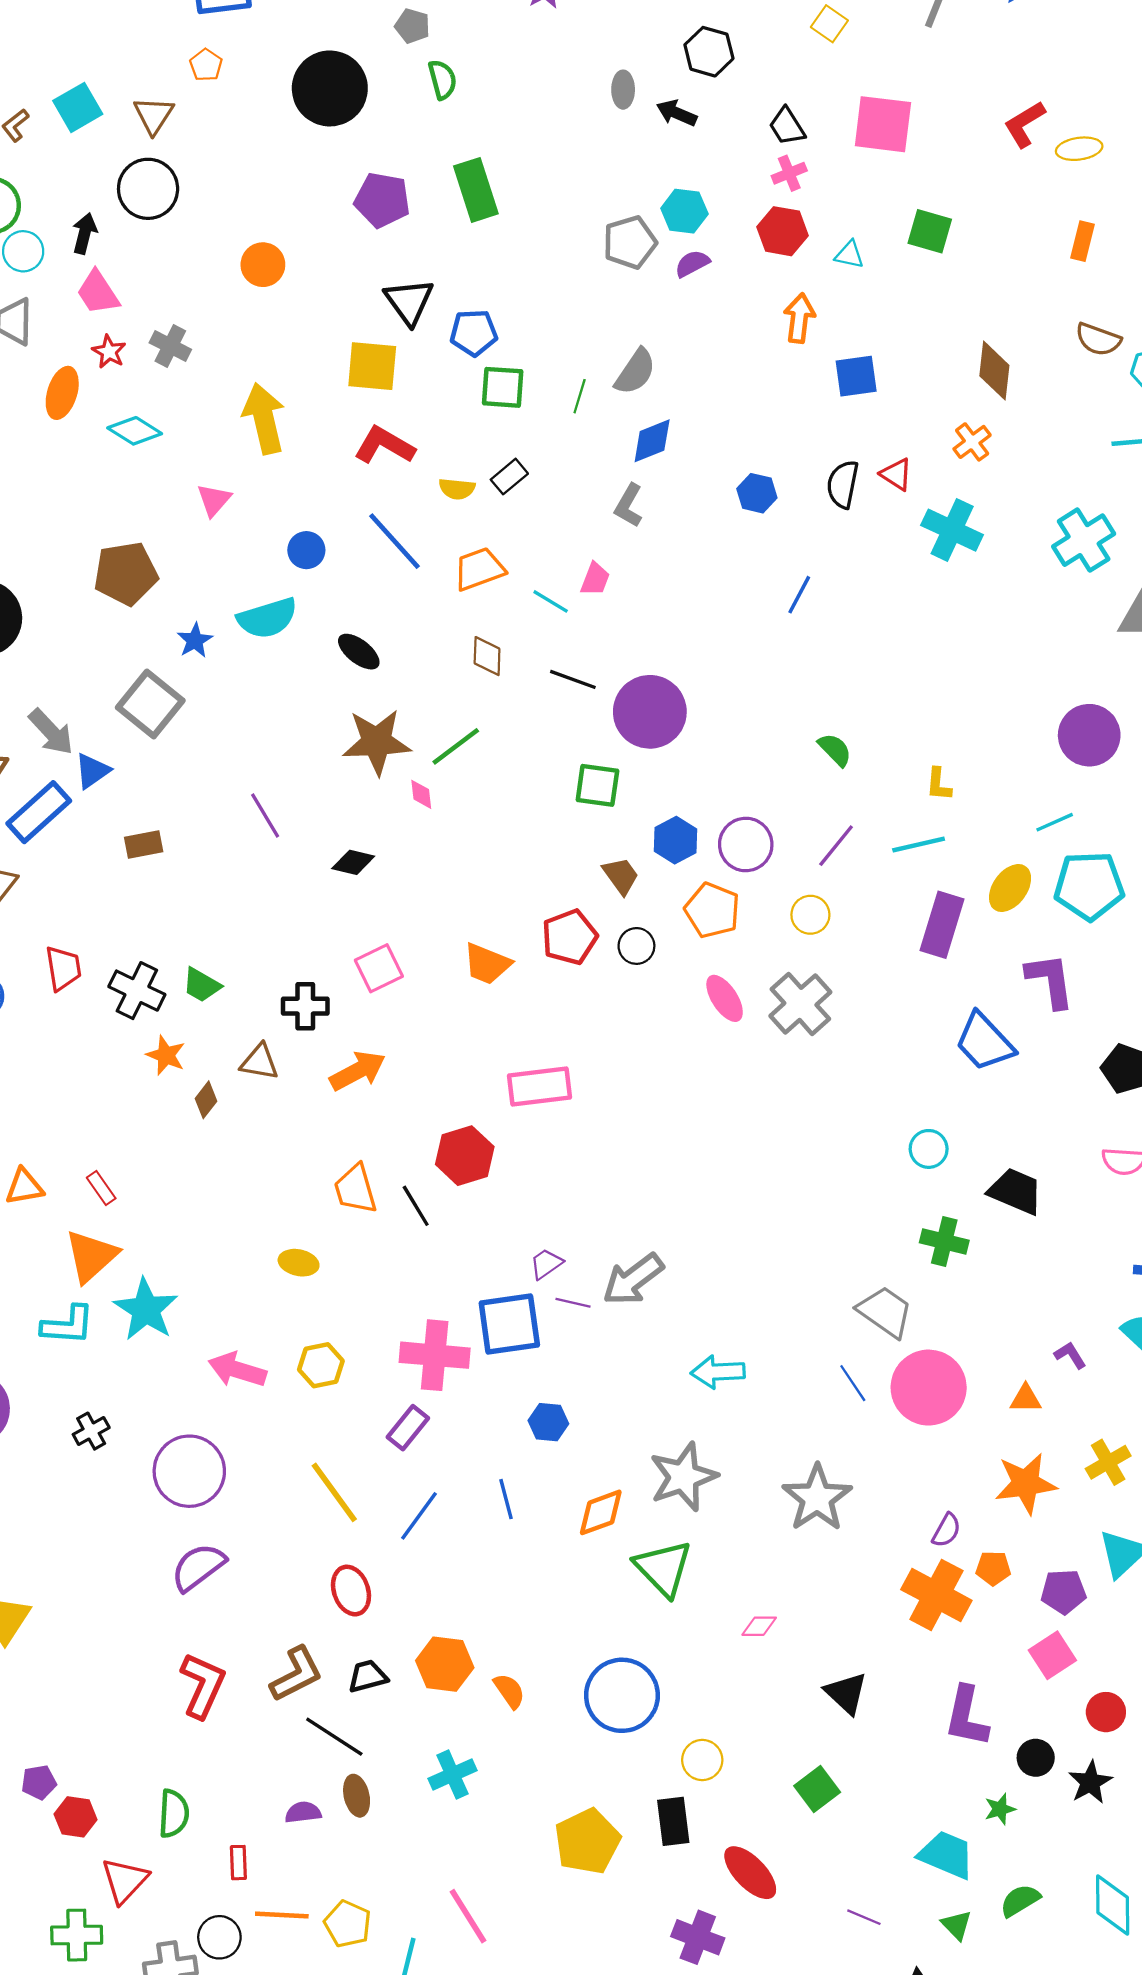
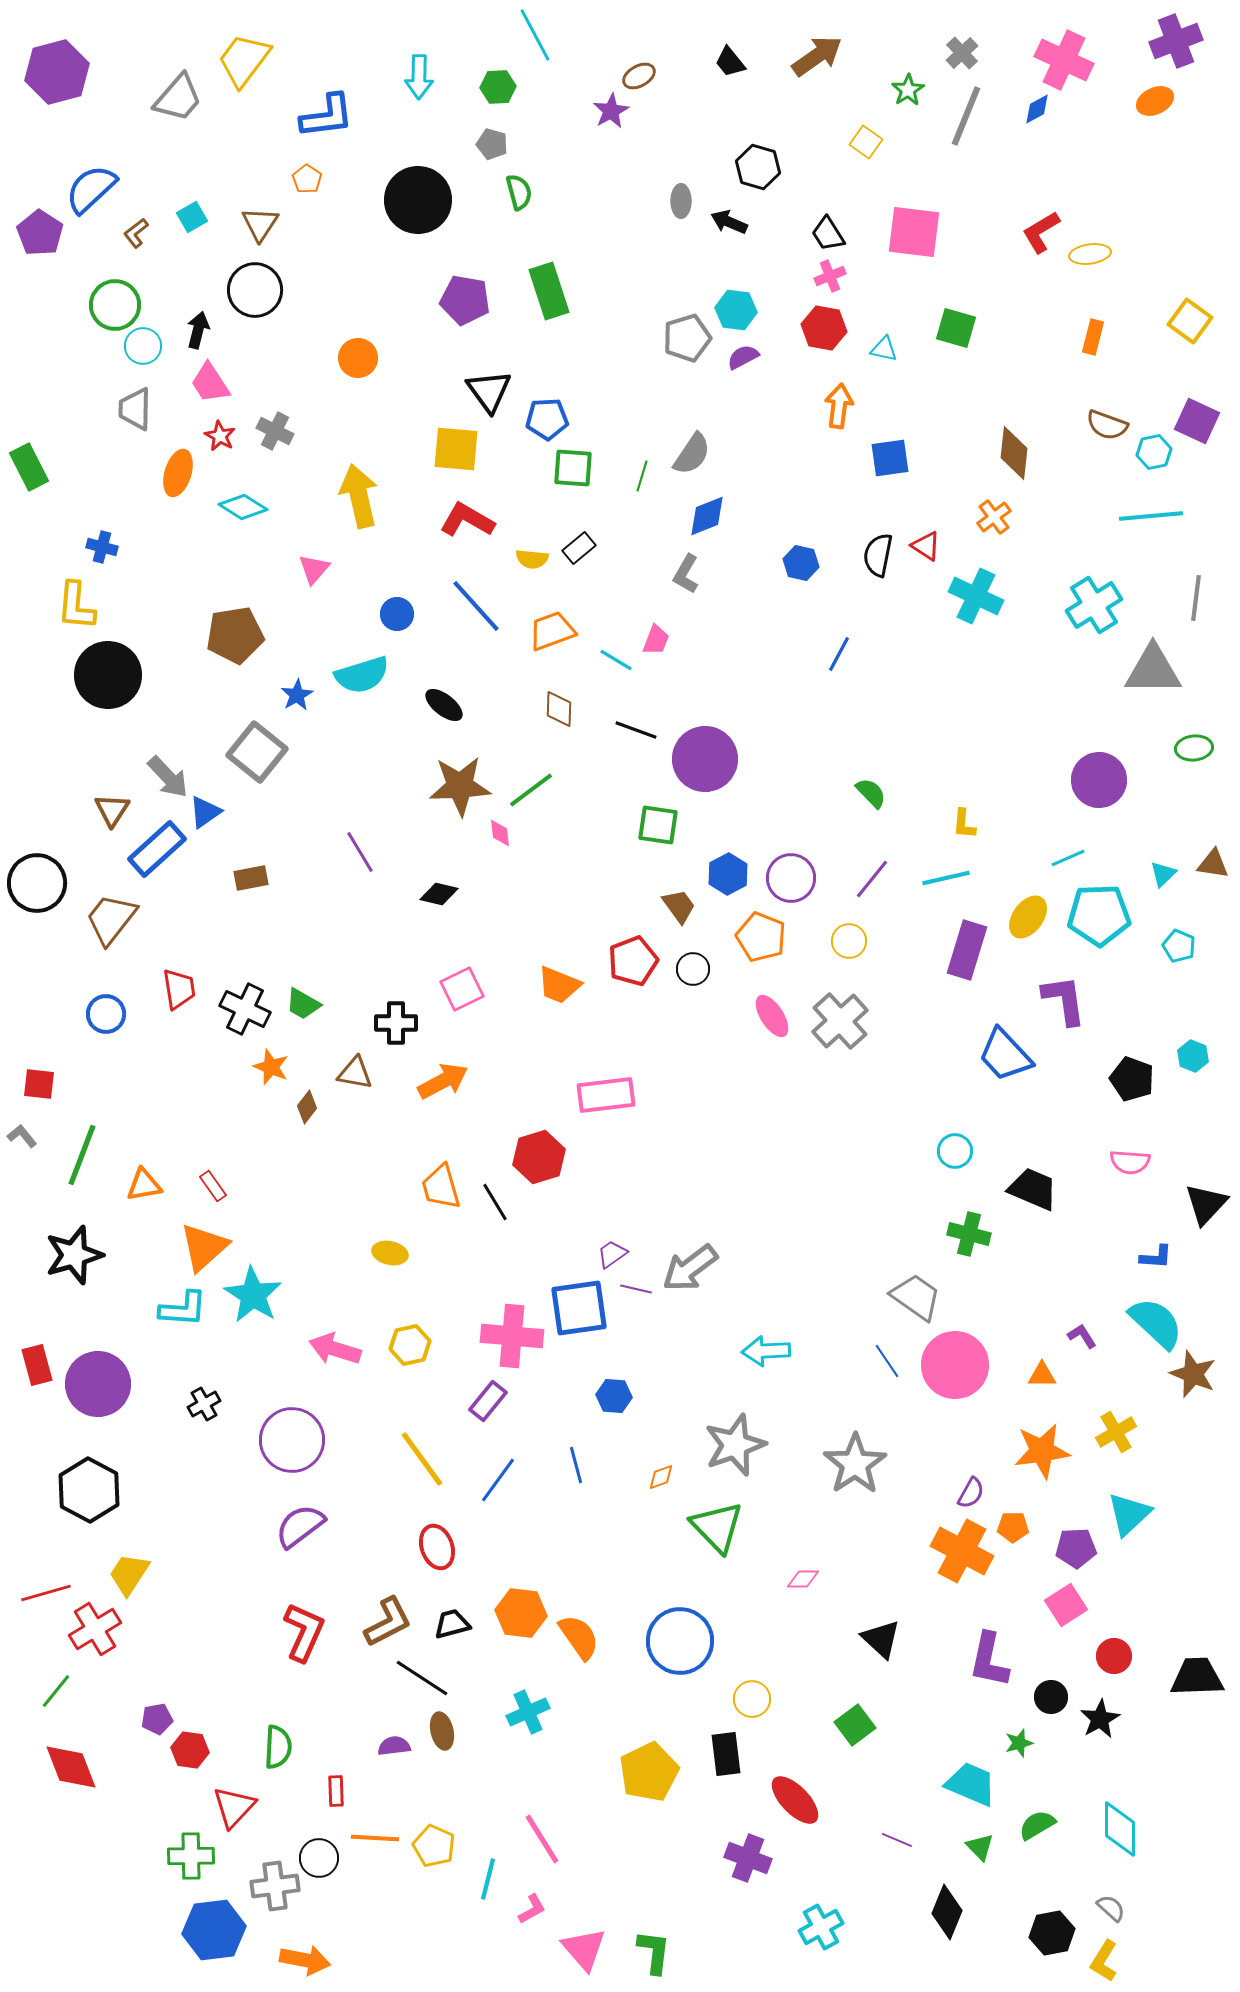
cyan square: (78, 107) -> (192, 217), size x0.7
orange diamond: (601, 1512) -> (661, 1477), size x0.6
orange semicircle: (509, 1691) -> (579, 1637), size x1.4

